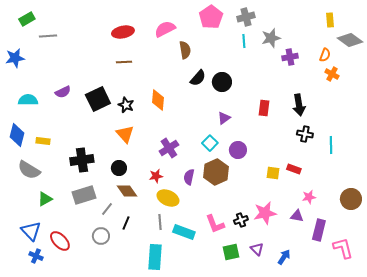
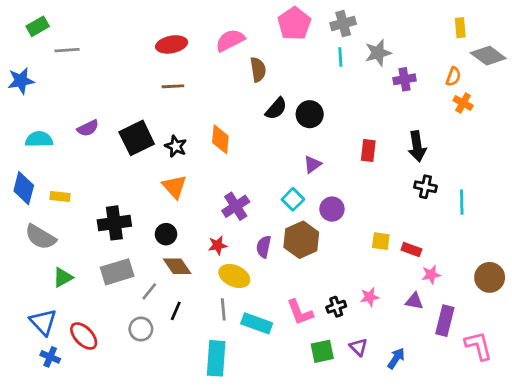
red rectangle: (294, 169) -> (411, 249), moved
pink star: (265, 213) -> (370, 297), size x0.6

